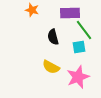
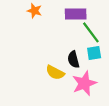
black semicircle: (53, 37) -> (73, 60), moved
cyan square: (79, 47) -> (94, 53), moved

